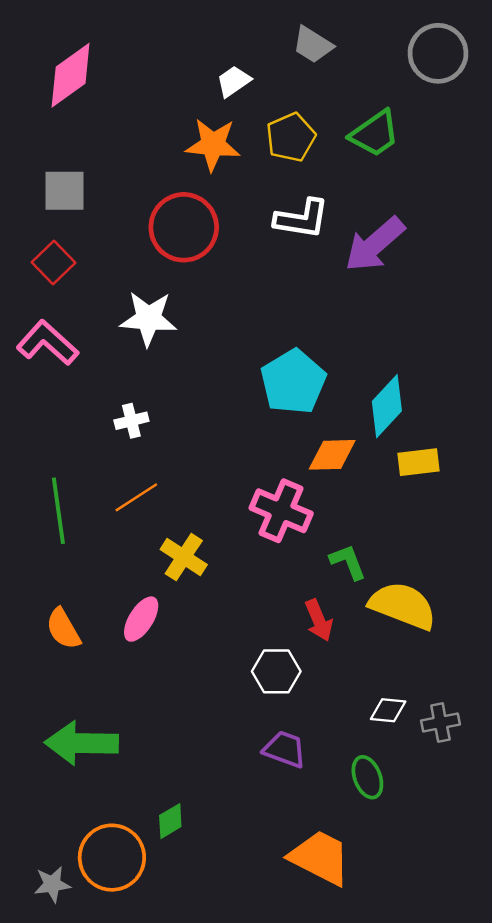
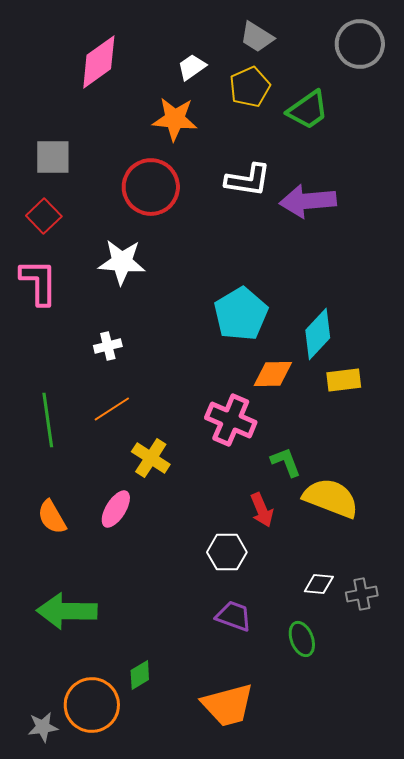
pink diamond: (71, 75) -> (99, 62), moved
yellow pentagon: (291, 137) -> (250, 87), moved
purple arrow: (375, 244) -> (308, 201), turned 36
pink L-shape: (47, 343) -> (39, 282), turned 48
orange trapezoid: (320, 858) -> (228, 705), moved, turned 138

